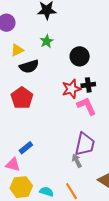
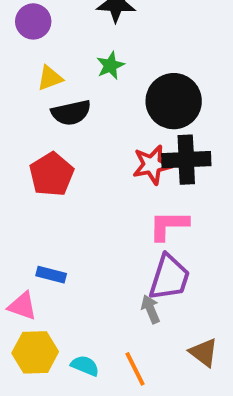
black circle: (80, 56) -> (174, 101), size x1.4
black cross: (88, 85) -> (186, 160), size x1.6
pink L-shape: (87, 106) -> (169, 225), moved, turned -70
blue rectangle: (26, 148) -> (51, 275), turned 48

